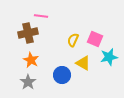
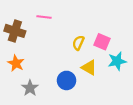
brown cross: (28, 33) -> (15, 31), moved, turned 30
orange star: (31, 60) -> (16, 63), moved

